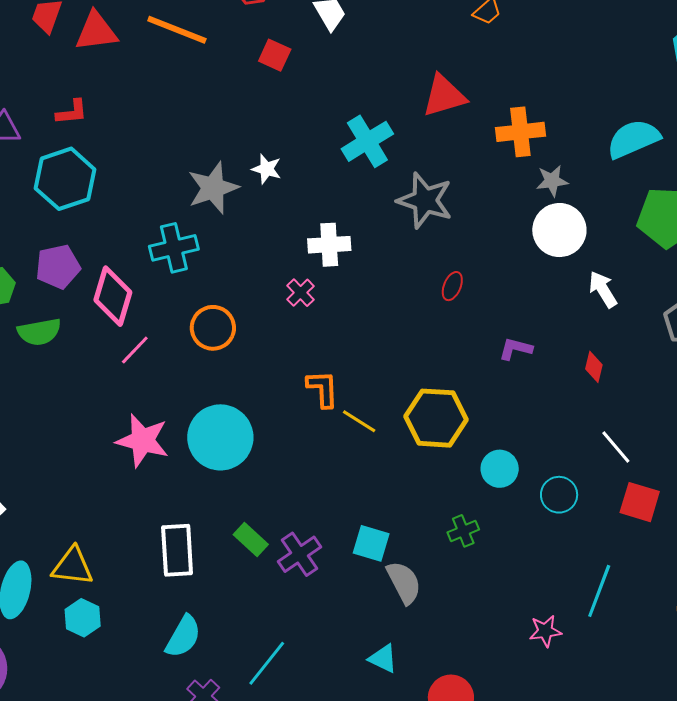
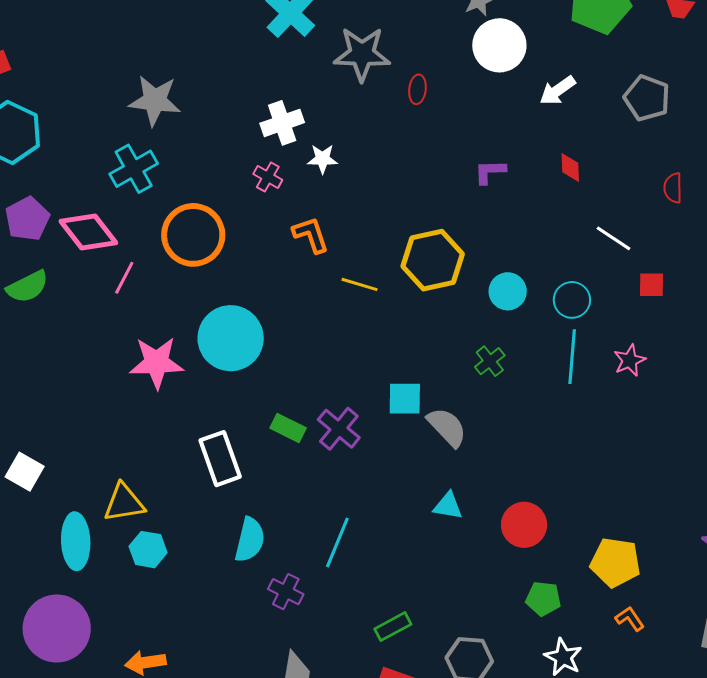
white star: (267, 169) -> (323, 159), moved
gray star: (213, 188) -> (155, 100), turned -30
red ellipse: (452, 286) -> (417, 89), moved
white arrow: (603, 289) -> (558, 90), turned -78
pink diamond: (113, 296) -> (88, 232), turned -38
orange circle: (213, 328) -> (193, 235), size x1.4
orange L-shape: (323, 389) -> (311, 235), moved
red square: (640, 502) -> (652, 285), size x0.7
cyan line: (599, 591) -> (572, 357), moved
pink star: (545, 631) -> (630, 360), moved

